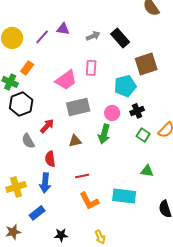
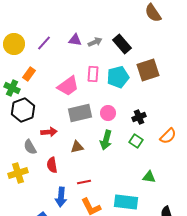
purple triangle: (63, 29) -> (75, 40), moved
cyan pentagon: (125, 86) -> (118, 77), moved
pink circle: (112, 113) -> (108, 113), moved
red arrow: (47, 126) -> (49, 132), turned 42
green square: (143, 135) -> (136, 141), moved
blue arrow: (45, 183) -> (61, 197), moved
yellow cross: (16, 187) -> (18, 173), moved

